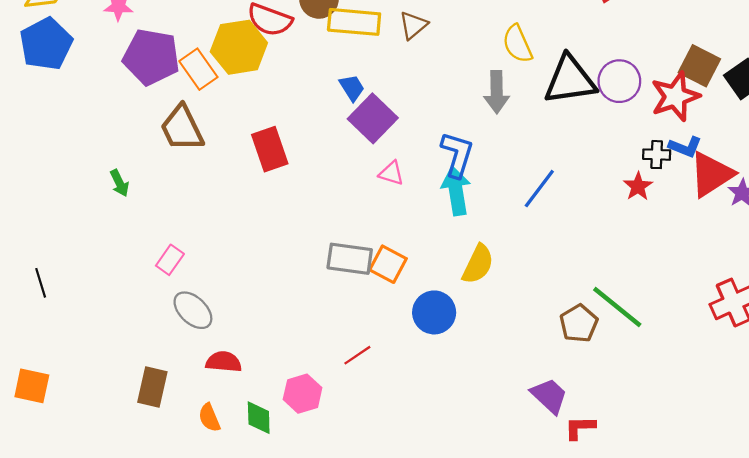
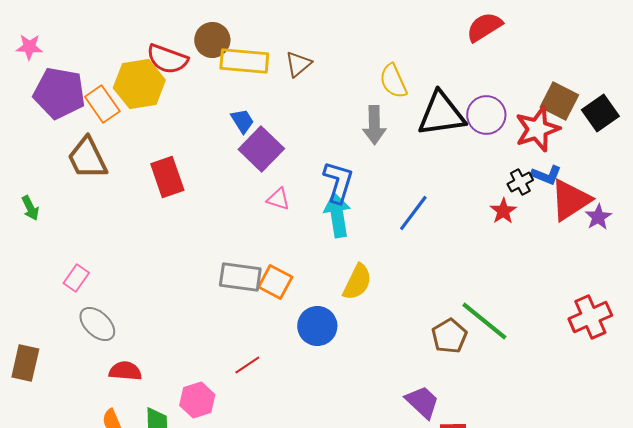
black cross: (657, 155) -> (520, 182), turned -30
brown rectangle: (152, 387) -> (25, 363), moved

